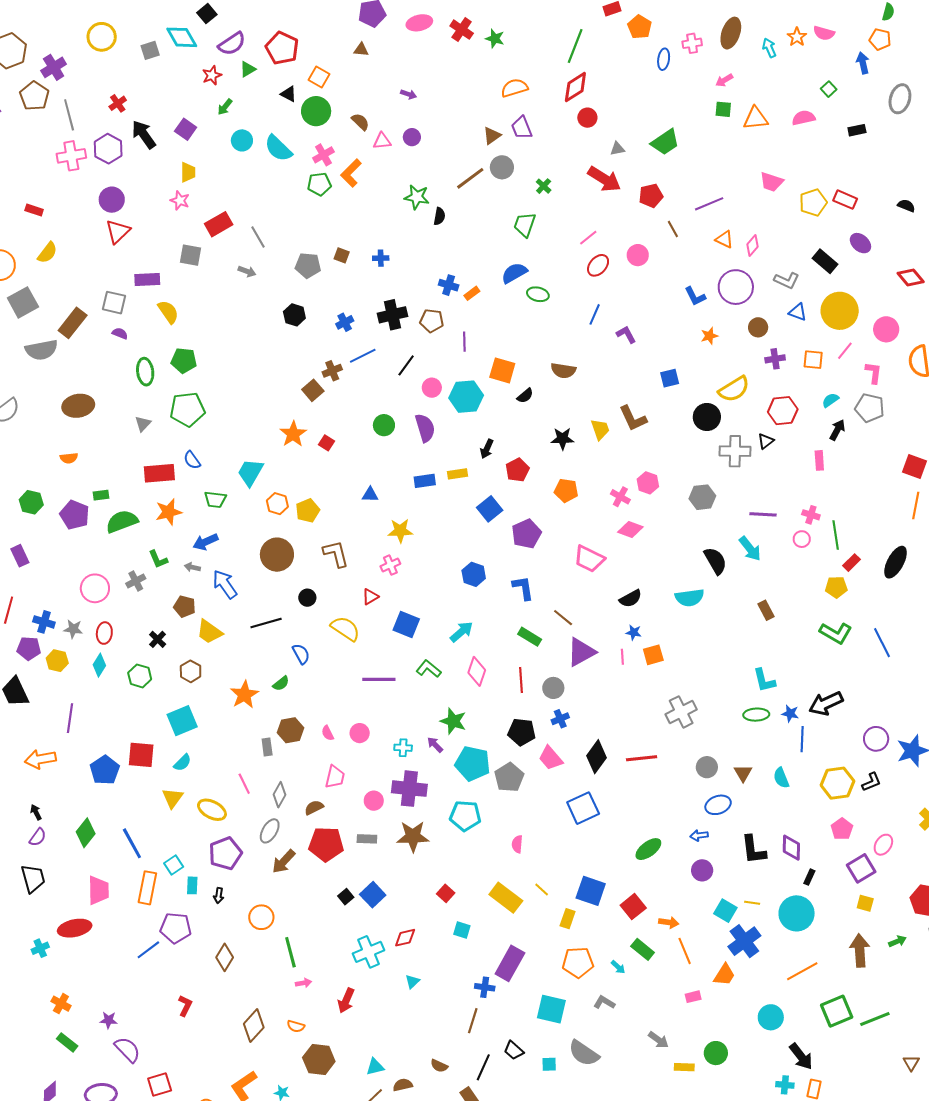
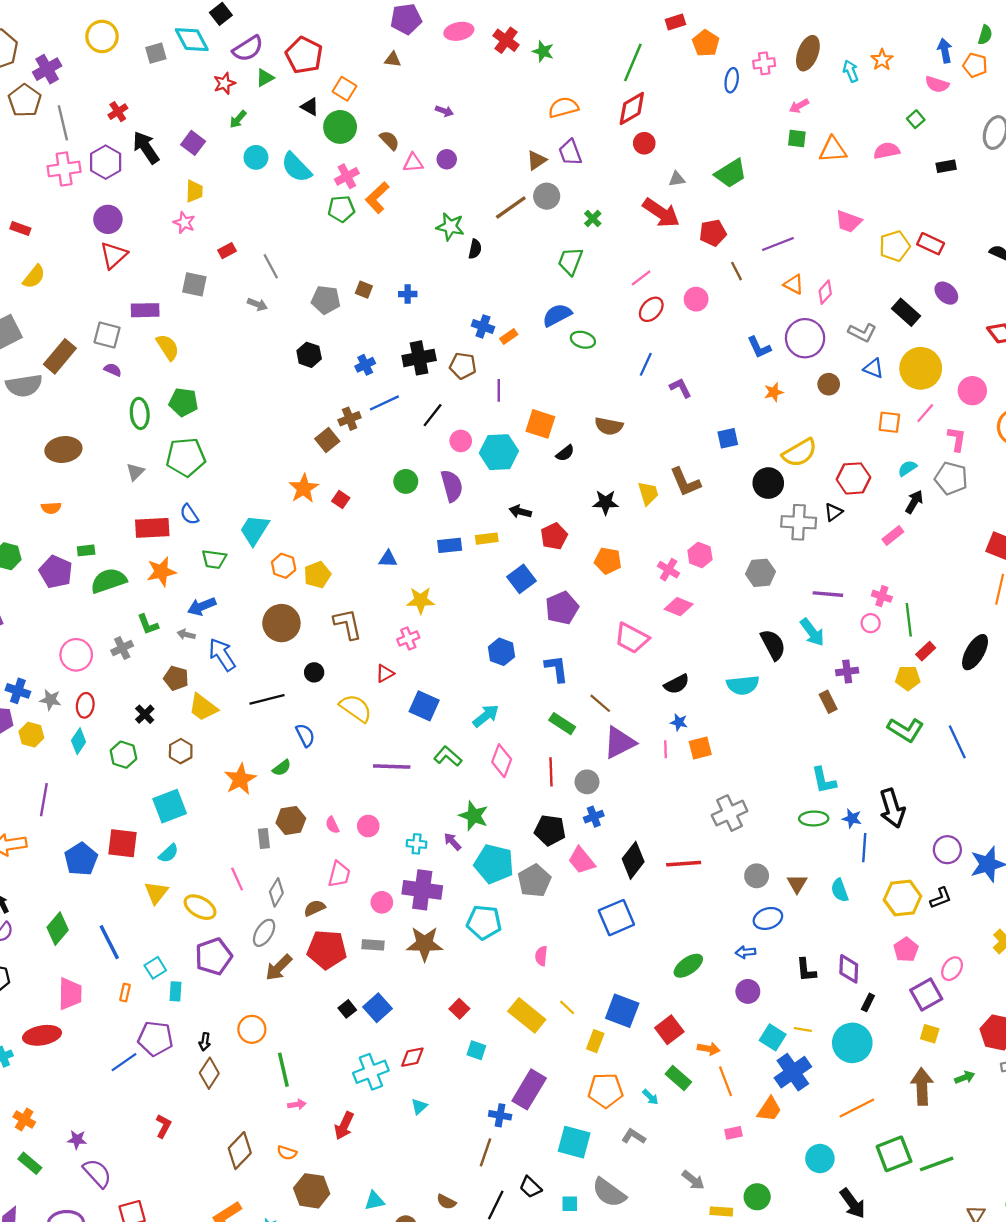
pink semicircle: (824, 33) -> (937, 84), moved
blue arrow: (863, 63) -> (945, 51), moved
red rectangle: (219, 224) -> (227, 251), size x0.6
purple cross: (775, 359) -> (847, 671), moved
black arrow: (487, 449) -> (520, 512), turned 78
pink rectangle: (819, 460) -> (893, 536), turned 54
black arrow: (826, 703) -> (892, 808), turned -84
black L-shape: (753, 850) -> (806, 970), size x0.7
orange rectangle: (147, 888) -> (125, 993), size x0.5
black arrow: (219, 896) -> (205, 1042), moved

